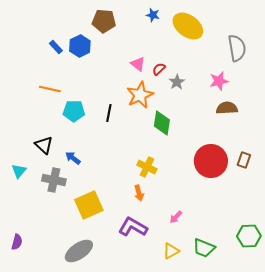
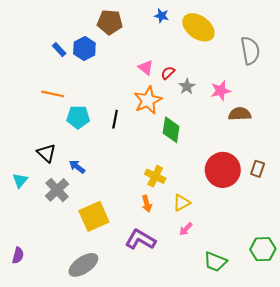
pink star: (219, 81) -> (221, 91), moved
gray cross: (54, 180) -> (57, 190), turned 35
yellow triangle: (171, 251) -> (182, 203), moved

